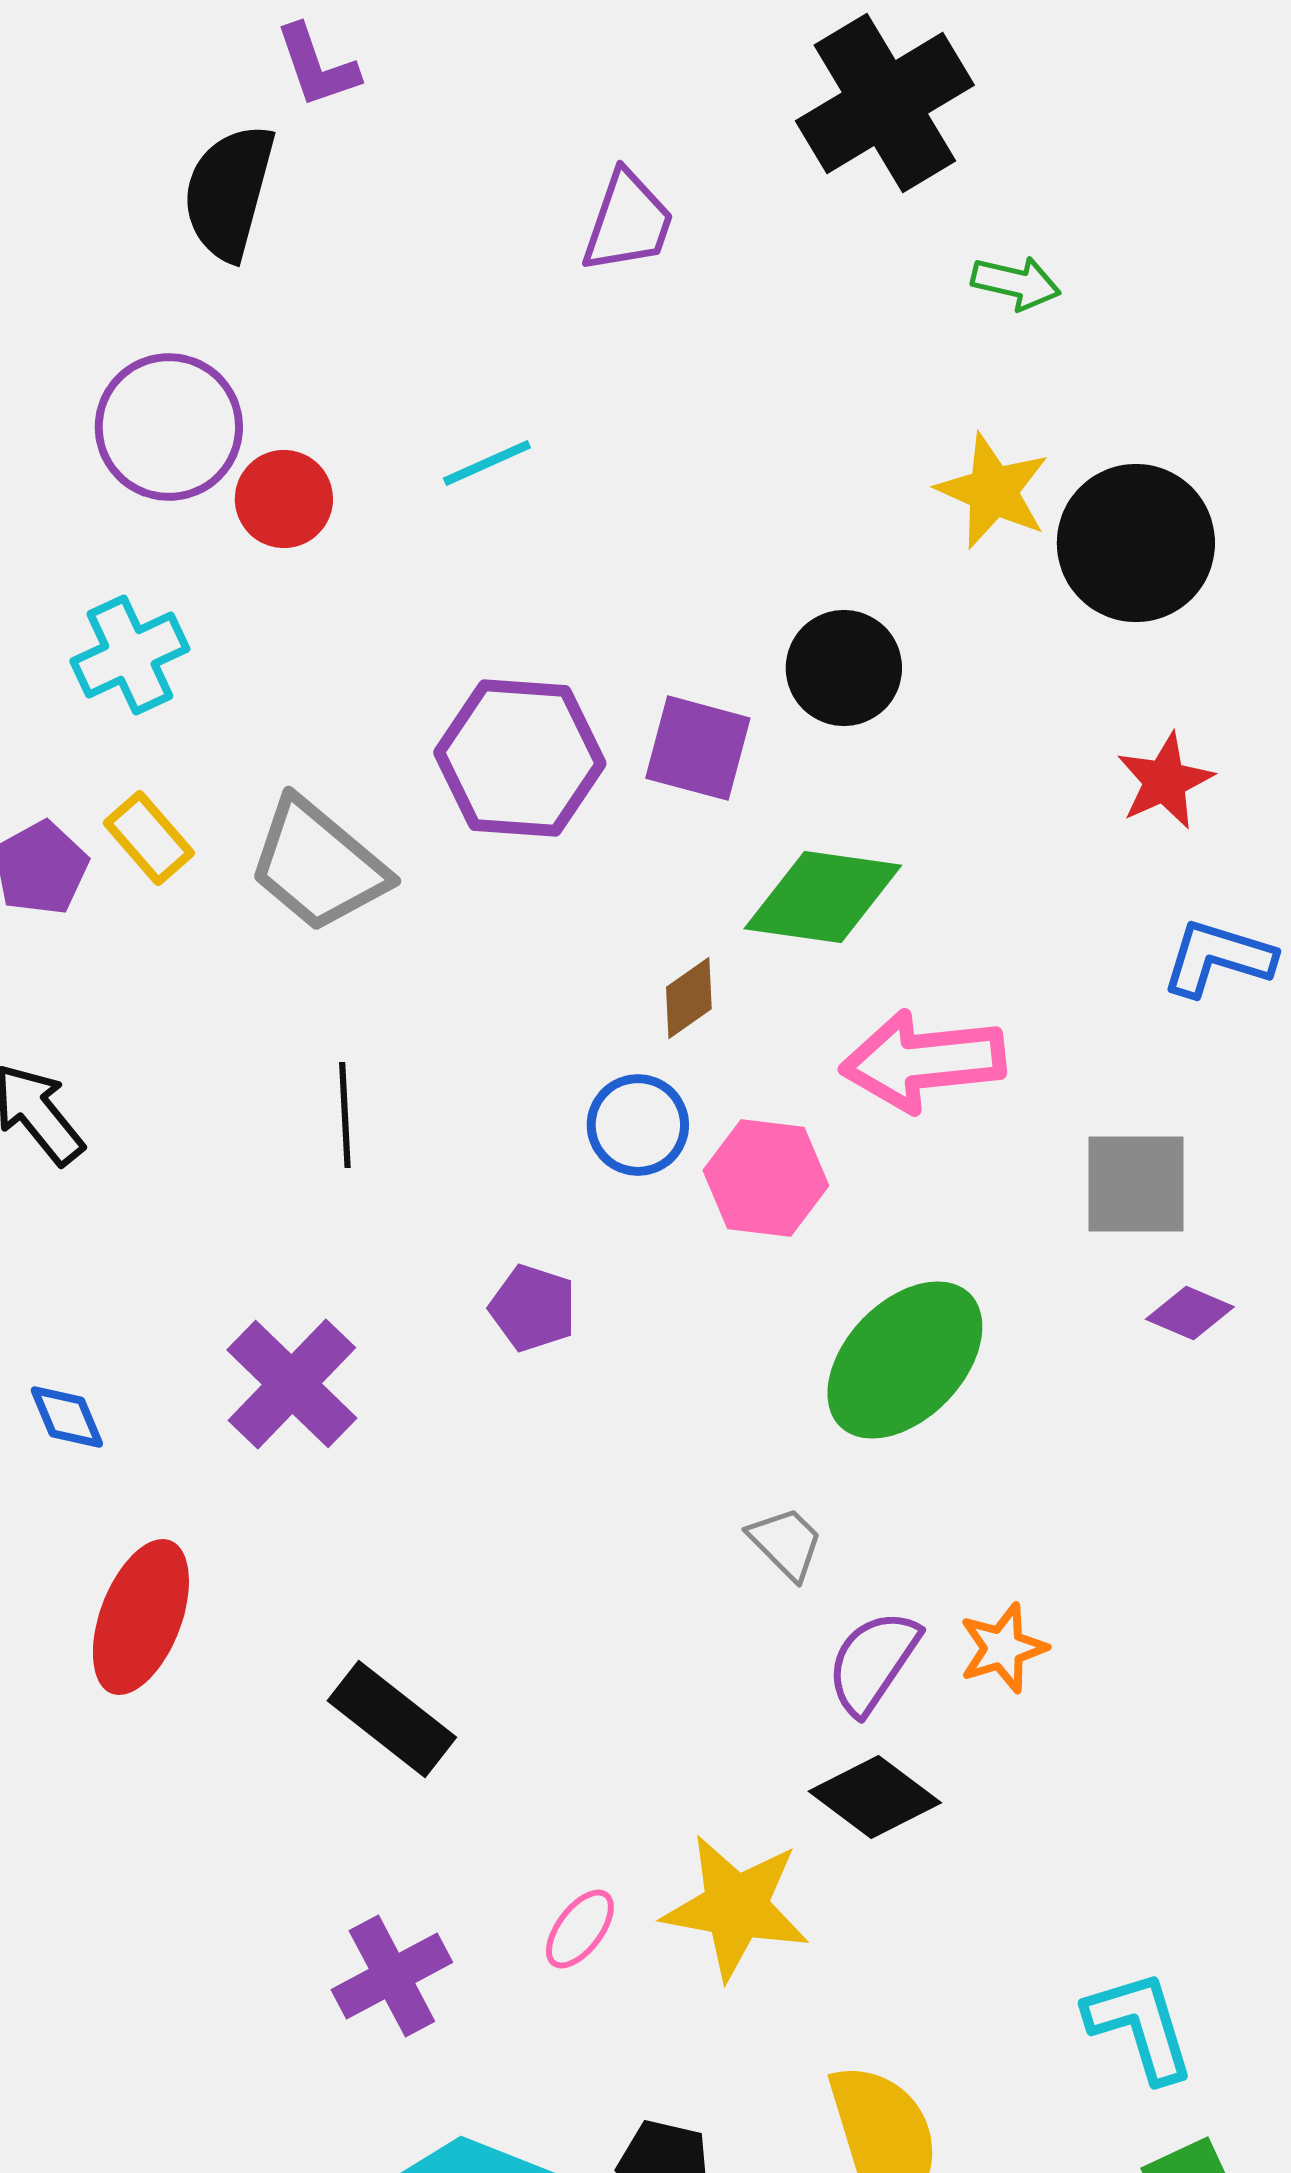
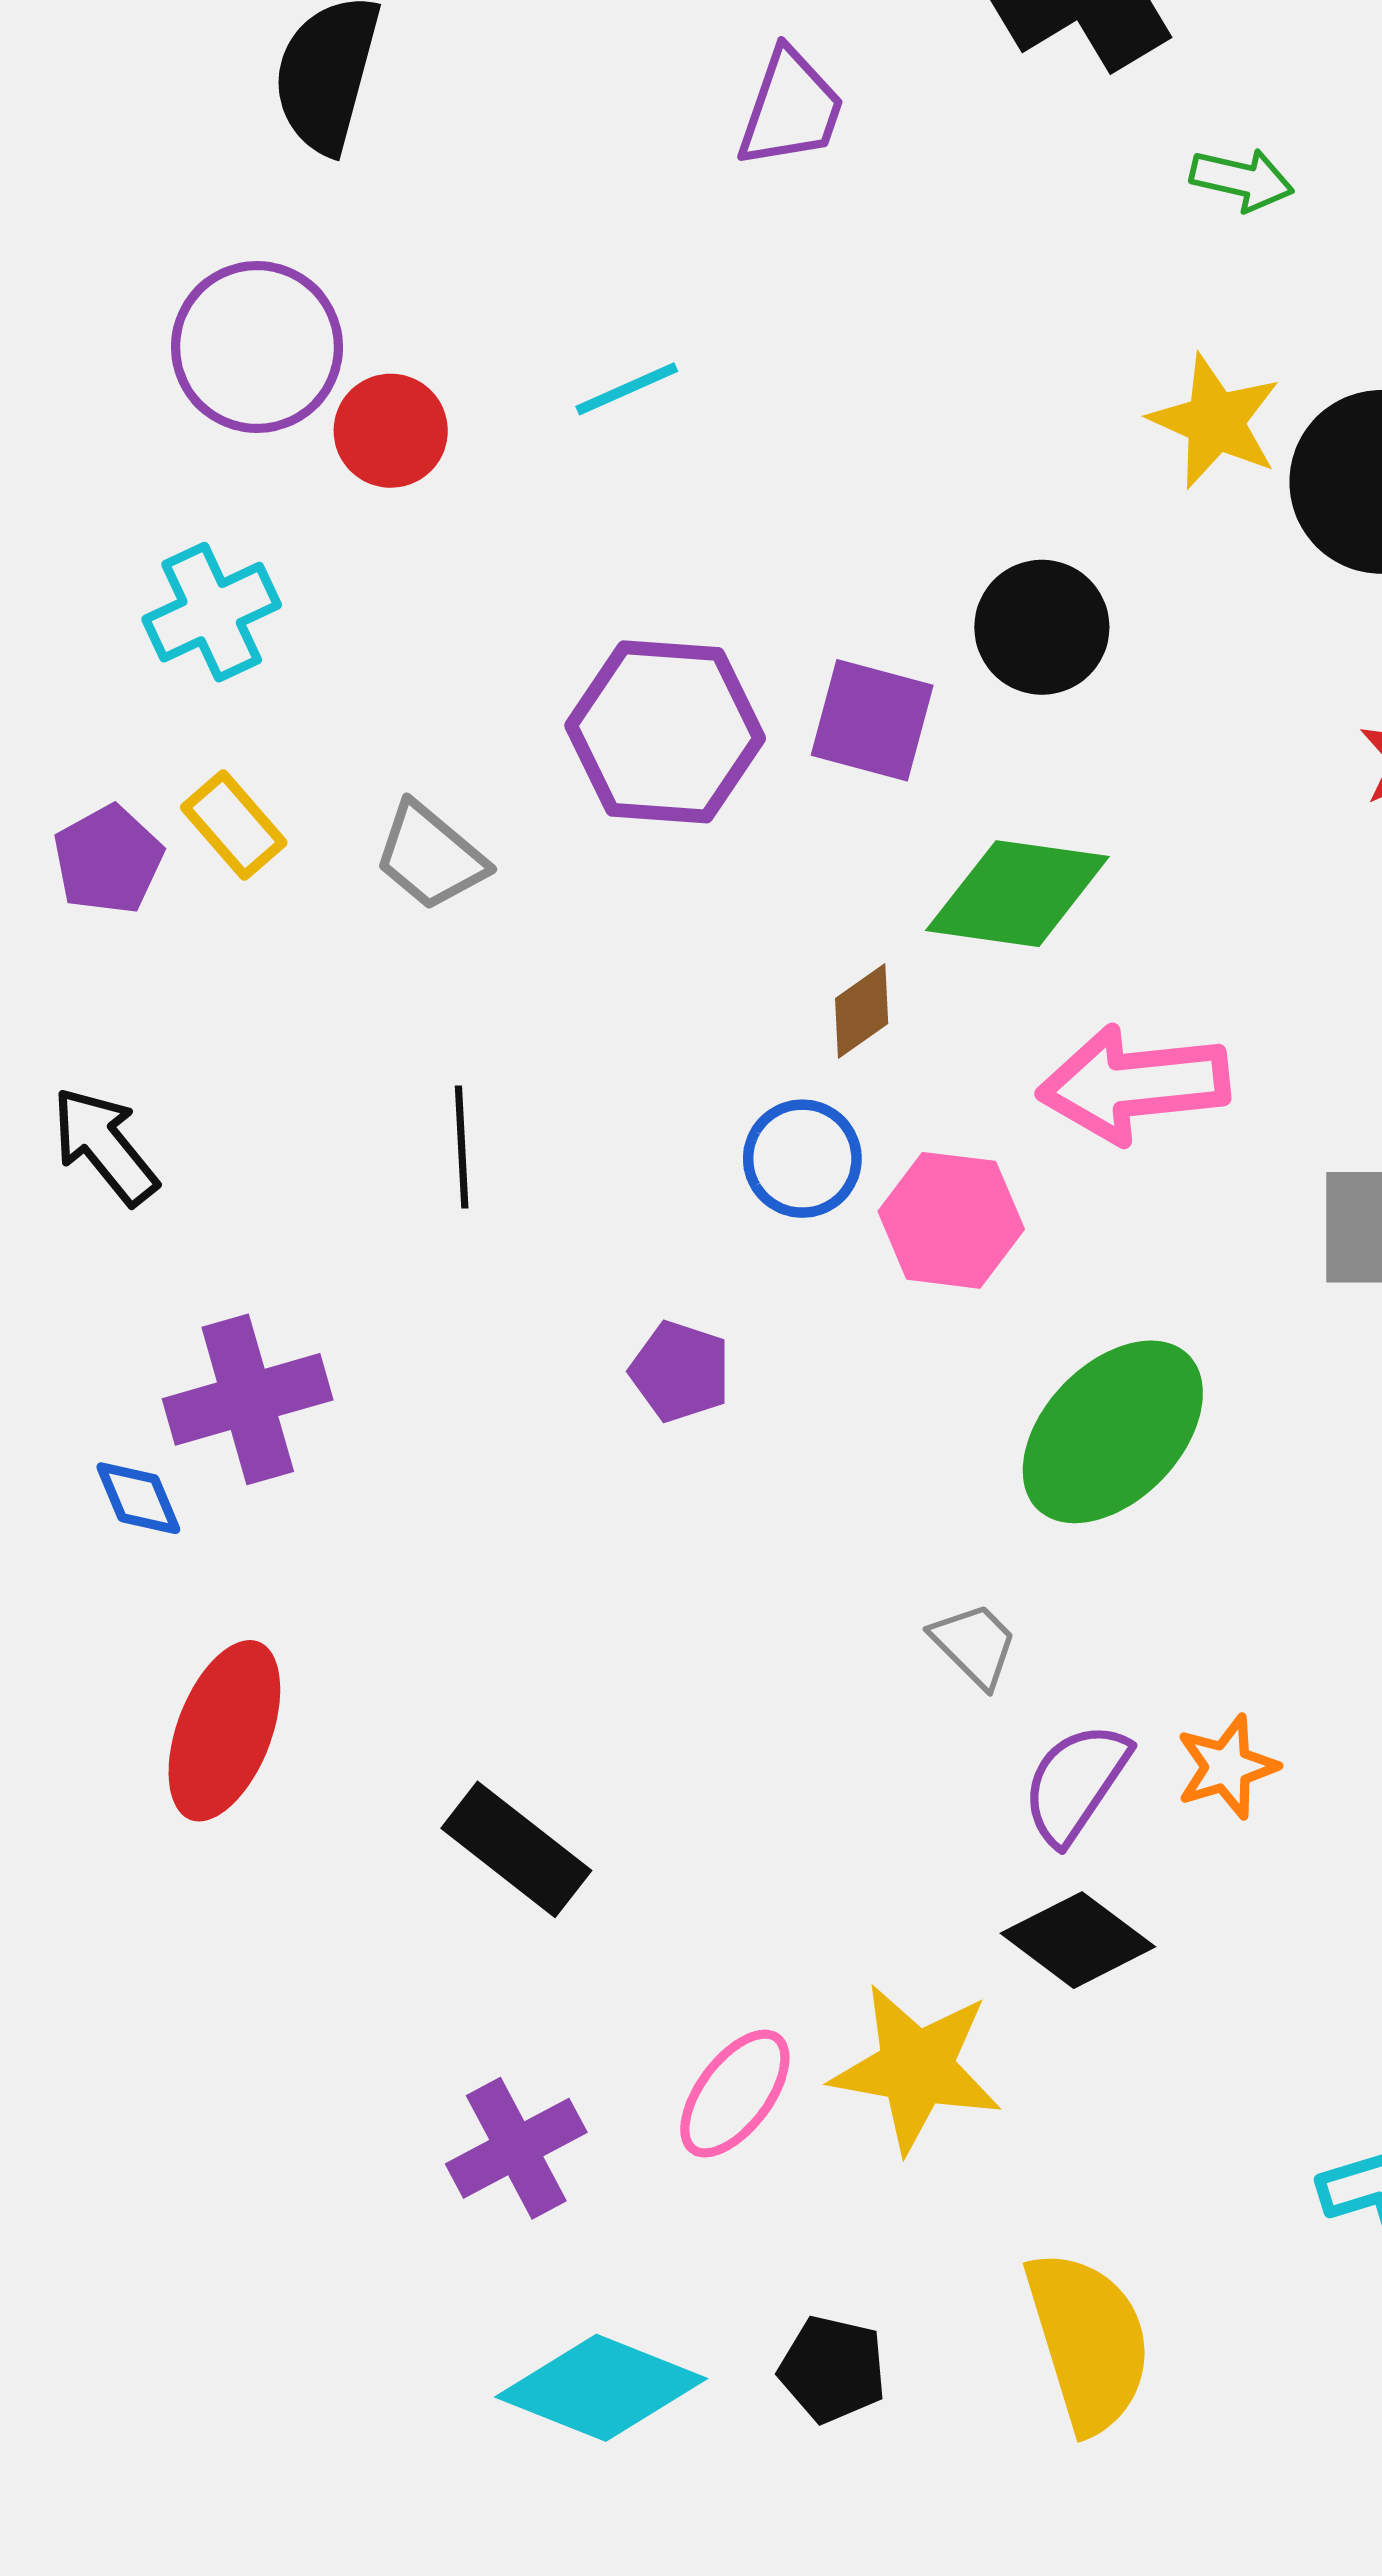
gray trapezoid: (318, 865) -> (430, 856), size x0.7
purple cross: (292, 1384) -> (248, 1399), moved, turned 30
pink ellipse: (580, 1929) -> (735, 2094), size x1.4

